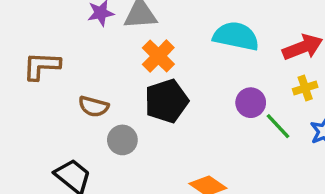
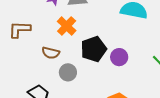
orange cross: (158, 56) -> (67, 26), moved
purple circle: (251, 103) -> (119, 57), moved

